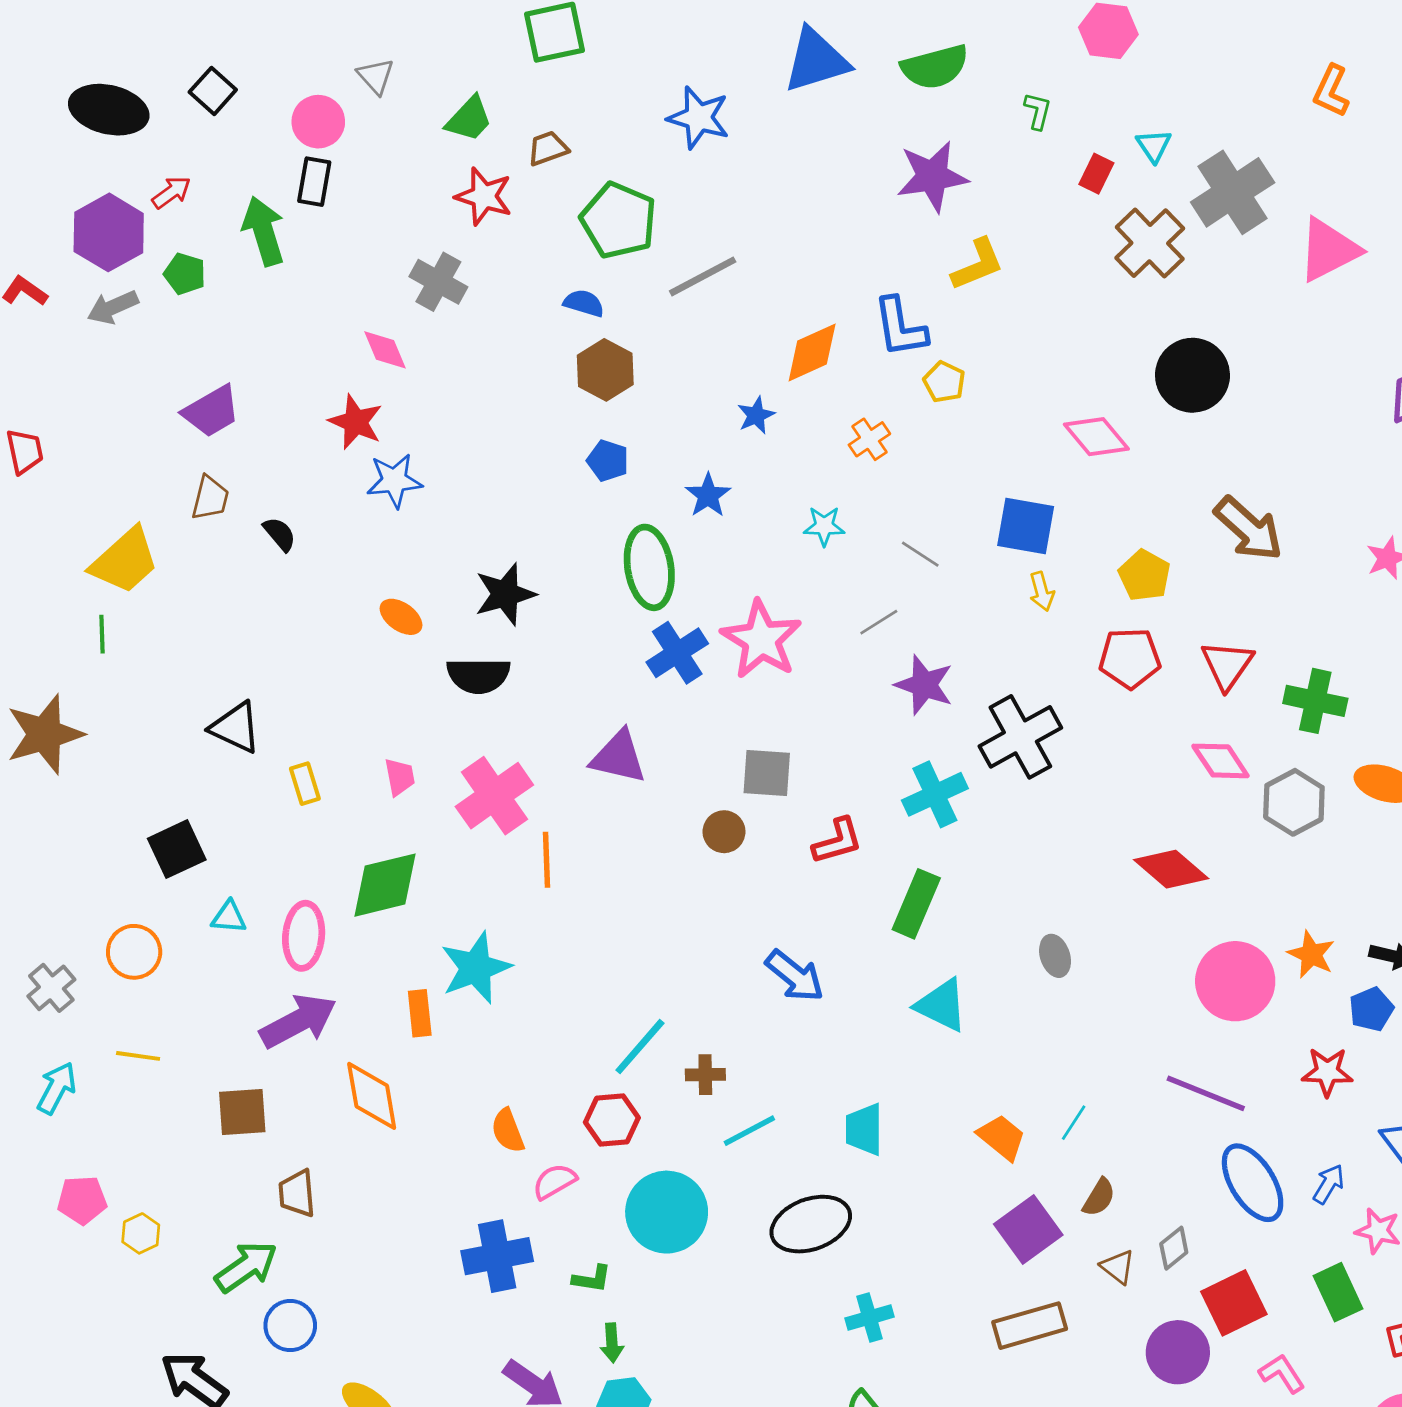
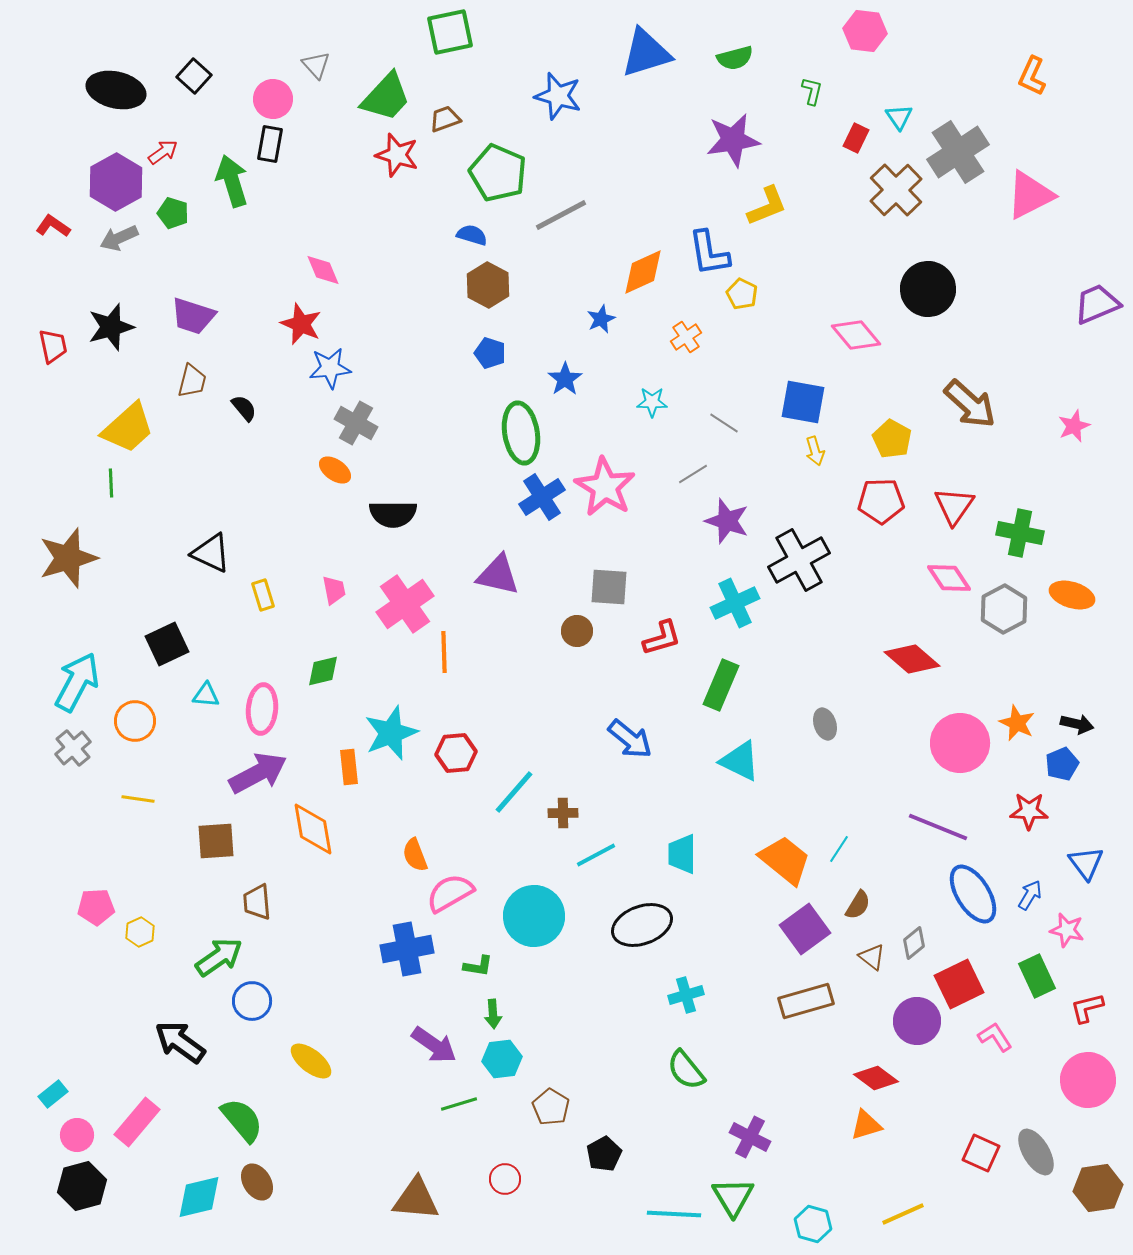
green semicircle: (935, 67) -> (735, 58), size x0.7
green trapezoid: (469, 119) -> (386, 97), size x1.4
gray cross: (438, 282) -> (356, 423), moved
purple trapezoid: (211, 411) -> (193, 316), turned 48
black star: (505, 594) -> (111, 327), moved
green diamond: (385, 885) -> (323, 671), size x0.6
cyan arrow: (57, 1088) -> (77, 682), moved, size x1.5
red hexagon: (612, 1120) -> (456, 753), moved
orange trapezoid: (1002, 1137) -> (785, 860), size x1.4
pink semicircle: (555, 1181) -> (450, 893), size x1.4

